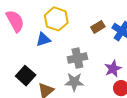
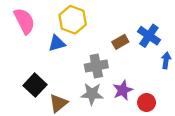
brown rectangle: (98, 27) -> (120, 42), moved
purple star: (113, 69) -> (123, 90), moved

